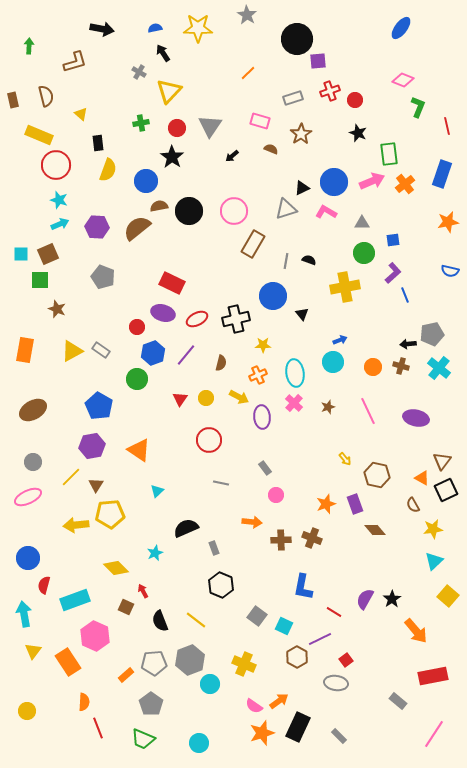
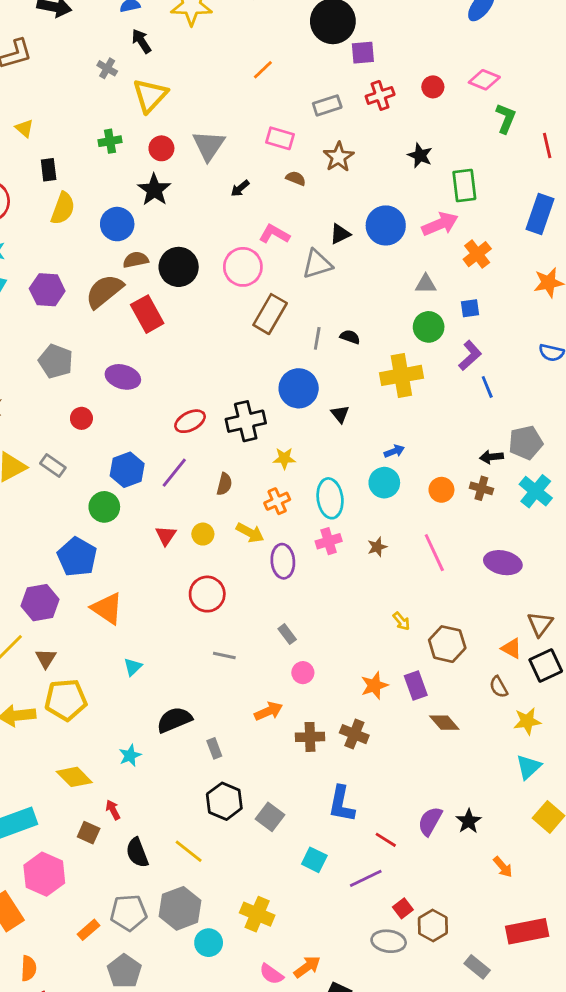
red circle: (355, 100) -> (433, 87), moved
orange cross: (405, 184) -> (477, 254), moved
pink L-shape: (326, 212) -> (274, 234), moved
red rectangle: (172, 283) -> (147, 314), moved, turned 35
purple ellipse: (163, 313) -> (123, 377), moved
red circle: (137, 327) -> (81, 418), moved
pink cross: (294, 403) -> (329, 541), turned 30
blue pentagon: (99, 406) -> (77, 557), moved
orange arrow: (252, 522) -> (269, 711), turned -30
gray square: (257, 616) -> (270, 817), moved
orange arrow: (416, 631) -> (503, 867), size x0.6
brown hexagon: (297, 657) -> (433, 925), moved

